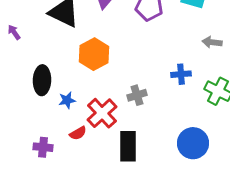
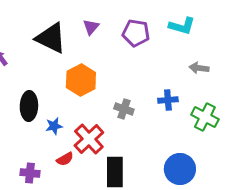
gray cross: (137, 95) -> (124, 109), moved, turned 36

